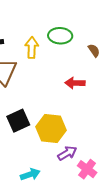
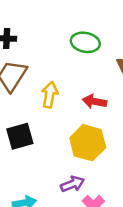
yellow arrow: (32, 48) -> (50, 95), moved
yellow hexagon: (51, 128) -> (88, 143), moved

